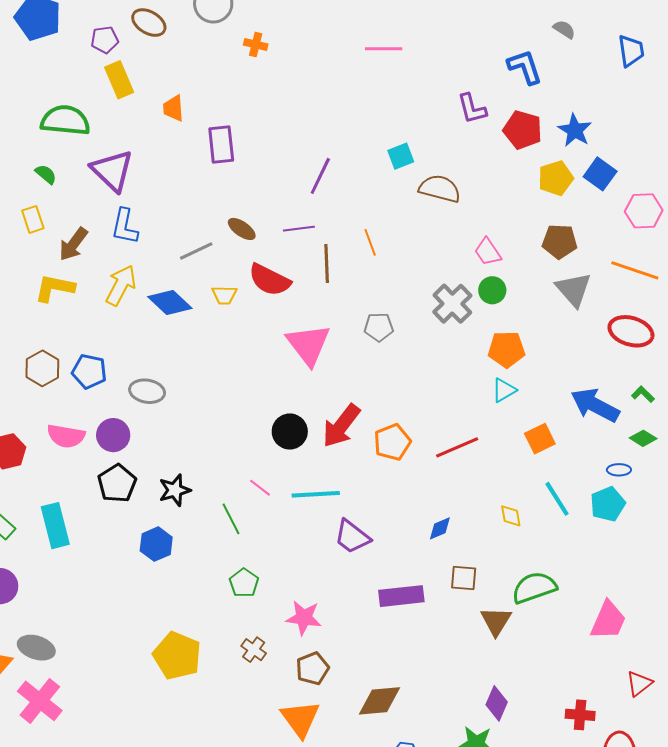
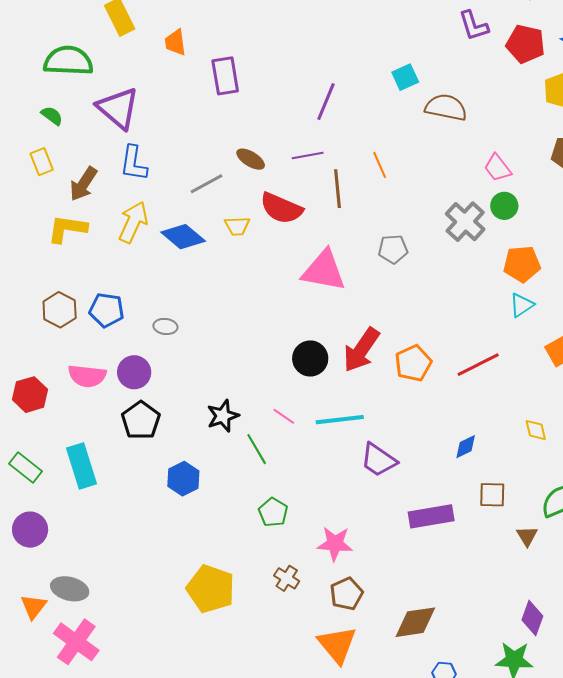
pink triangle: (308, 345) -> (324, 271), turned -39
gray ellipse: (147, 391) -> (165, 326), size x0.7
black star: (175, 490) -> (223, 416), moved
brown triangle: (496, 621) -> (527, 536), size x0.7

